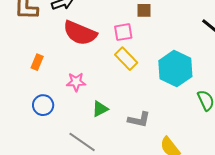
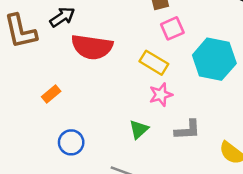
pink square: (123, 32) -> (172, 28), moved
orange rectangle: (37, 62) -> (51, 94), turned 42
pink star: (76, 82) -> (161, 95), moved

